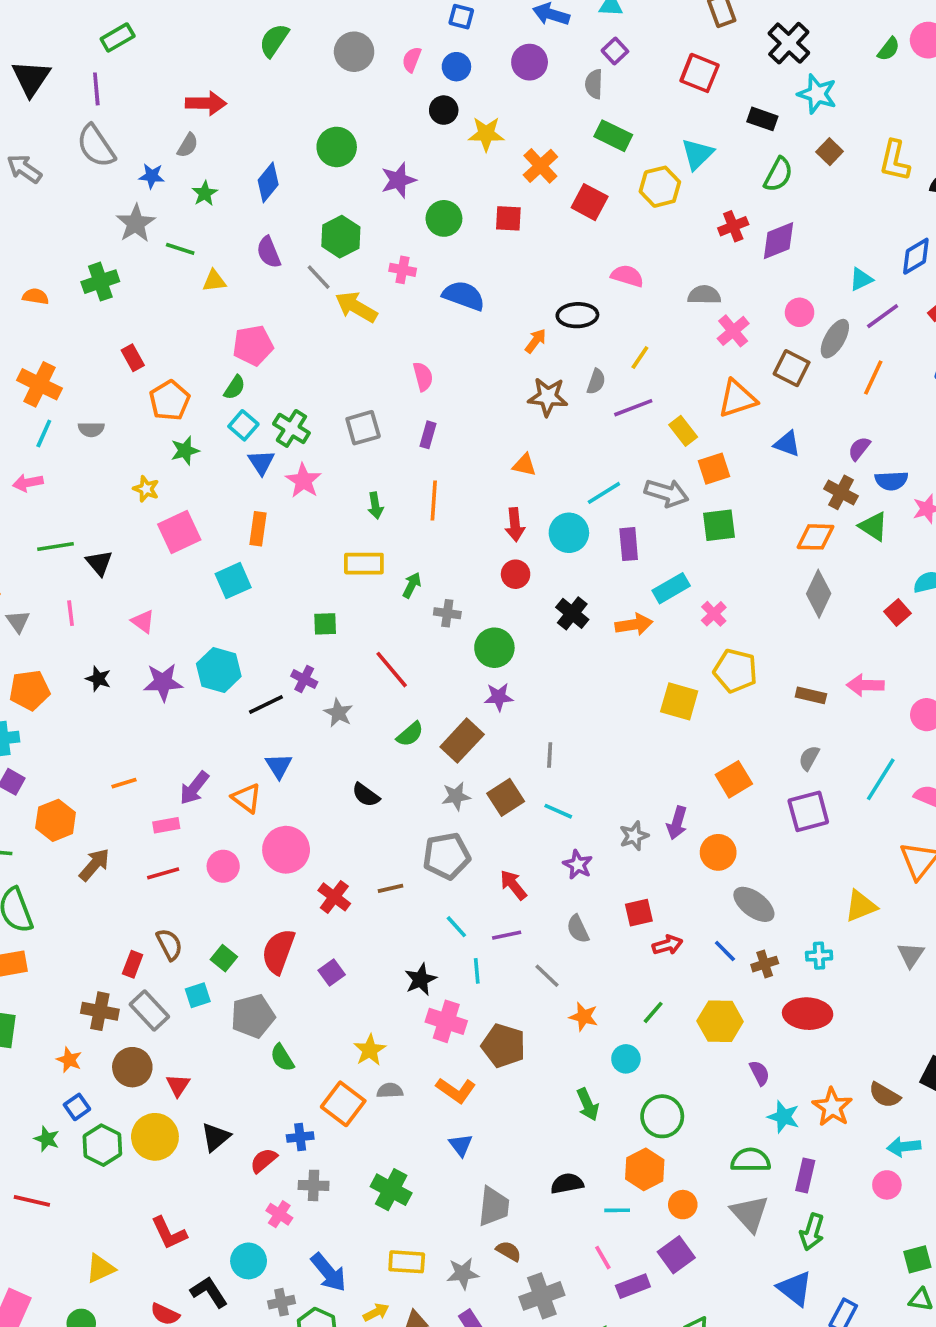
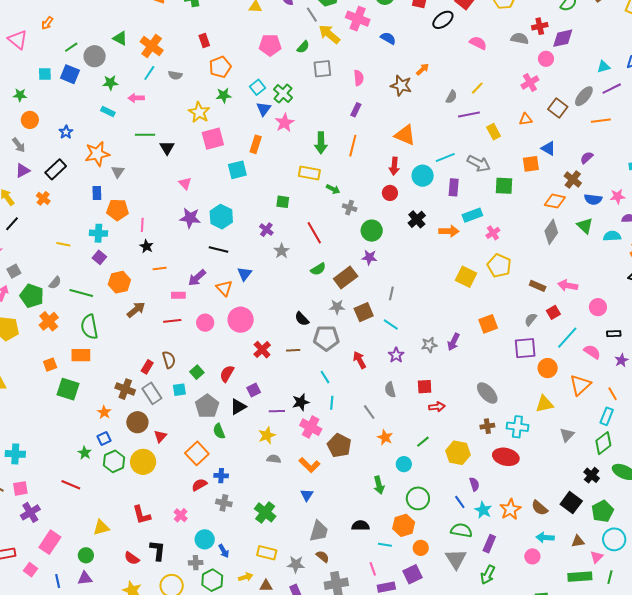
pink cross: (403, 270) -> (358, 19), size x1.6
gray semicircle: (704, 295) -> (520, 38), moved
blue semicircle: (464, 296) -> (388, 38), size x0.7
pink circle: (800, 312) -> (546, 59), moved
black ellipse: (577, 315) -> (443, 20), moved, turned -45
orange line: (873, 378) -> (601, 121), turned 48
green semicircle: (235, 387) -> (303, 47), moved
brown star: (548, 397) -> (401, 86), moved
orange triangle: (737, 399) -> (526, 119), size x0.6
gray square: (363, 428) -> (322, 69), moved
orange triangle: (524, 465) -> (405, 135), size x1.6
orange square: (714, 469) -> (531, 164), moved
blue semicircle: (891, 481) -> (593, 199), moved
yellow star: (146, 489) -> (199, 112), size x1.5
green arrow: (375, 506) -> (321, 143), size x1.5
green triangle: (873, 526) -> (585, 226), moved
green arrow: (412, 585) -> (333, 189), turned 80
red square: (897, 612) -> (553, 312), moved
pink line: (71, 613) -> (142, 225), moved
black star: (98, 679) -> (146, 246), moved
black line: (266, 704) -> (218, 250), moved, turned 30
black semicircle: (366, 795) -> (302, 319), moved
orange circle: (718, 852) -> (548, 368), moved
purple line: (507, 935) -> (277, 411), moved
red semicircle: (278, 951) -> (227, 374), size x0.7
blue line: (725, 951) -> (460, 502), moved
cyan cross: (819, 956) -> (517, 427), size x1.5
gray pentagon: (253, 1016) -> (207, 406), turned -30
orange square: (343, 1104) -> (197, 453), moved
black triangle: (216, 1137) -> (238, 407), moved
pink cross: (279, 1214) -> (181, 515), moved
cyan circle: (249, 1261) -> (205, 539), moved
blue arrow: (329, 1272) -> (224, 551), size x0.6
black L-shape: (209, 1292) -> (158, 550), turned 30

